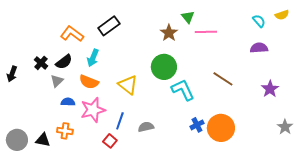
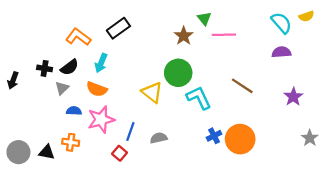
cyan semicircle: (259, 21) -> (281, 23), size x1.5
black cross: (41, 63) -> (45, 68), turned -32
yellow triangle: (128, 85) -> (152, 92), moved

